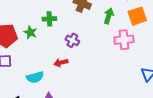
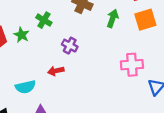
green cross: (49, 19) -> (44, 20), turned 32
pink cross: (124, 40) -> (132, 65), moved

